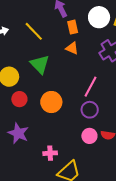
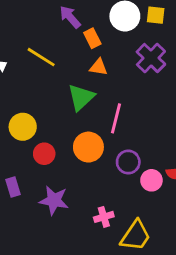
green triangle: (40, 64) -> (81, 97), moved, turned 45
pink line: (90, 87) -> (116, 118), moved
purple circle: (90, 110) -> (128, 162), moved

